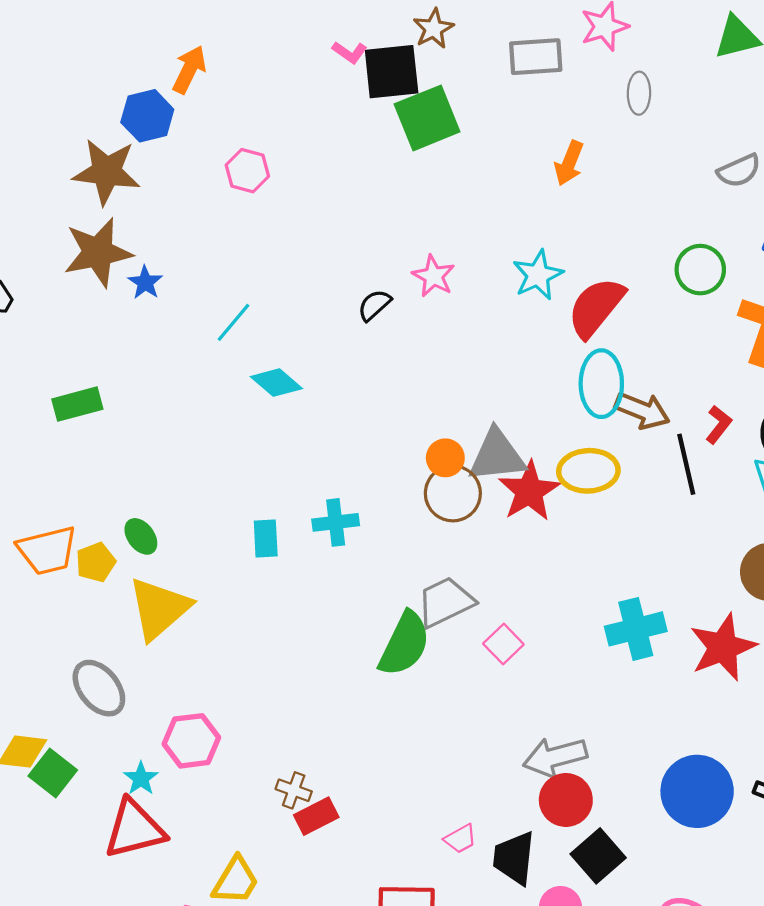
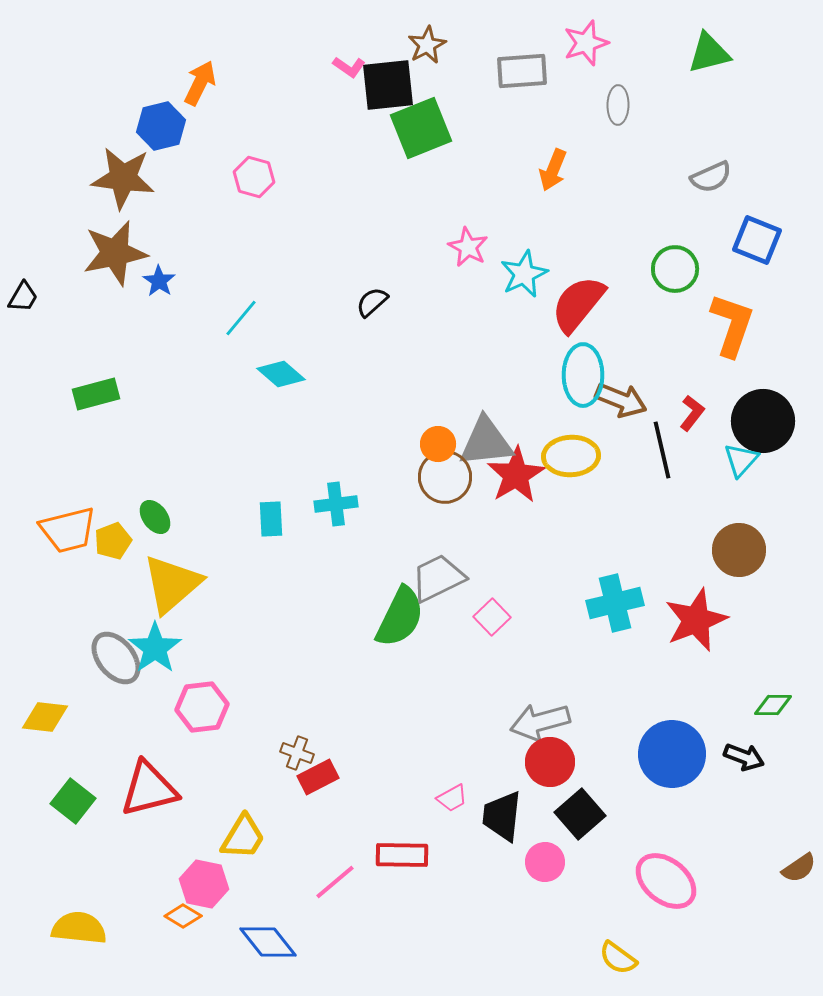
pink star: (433, 276) -> (468, 247), moved
green square: (53, 773) -> (73, 801), moved
cyan star: (141, 778) -> (155, 648), moved, size x1.6

